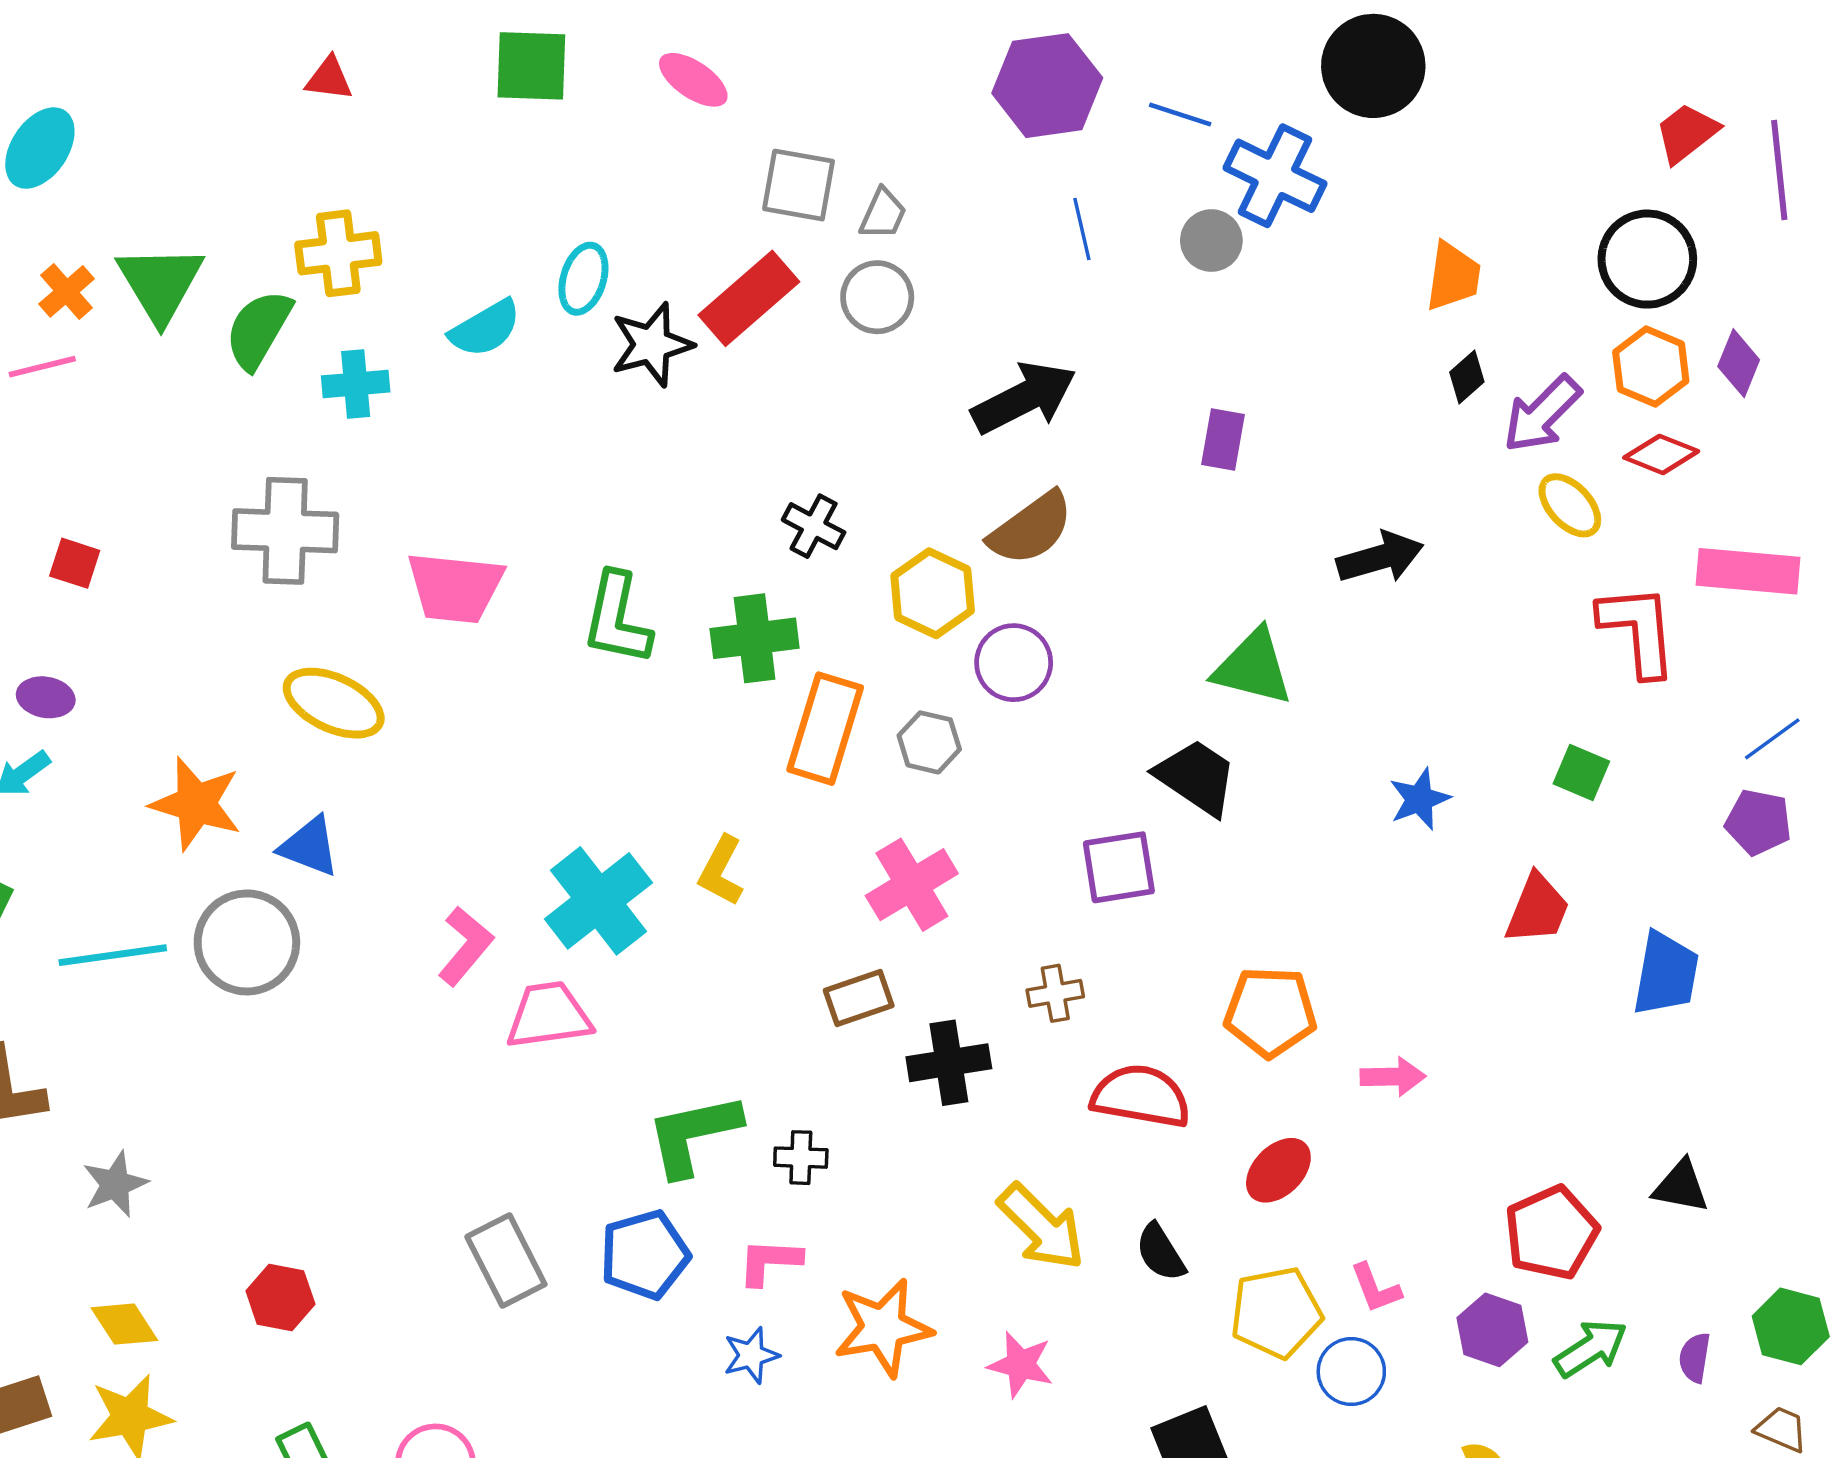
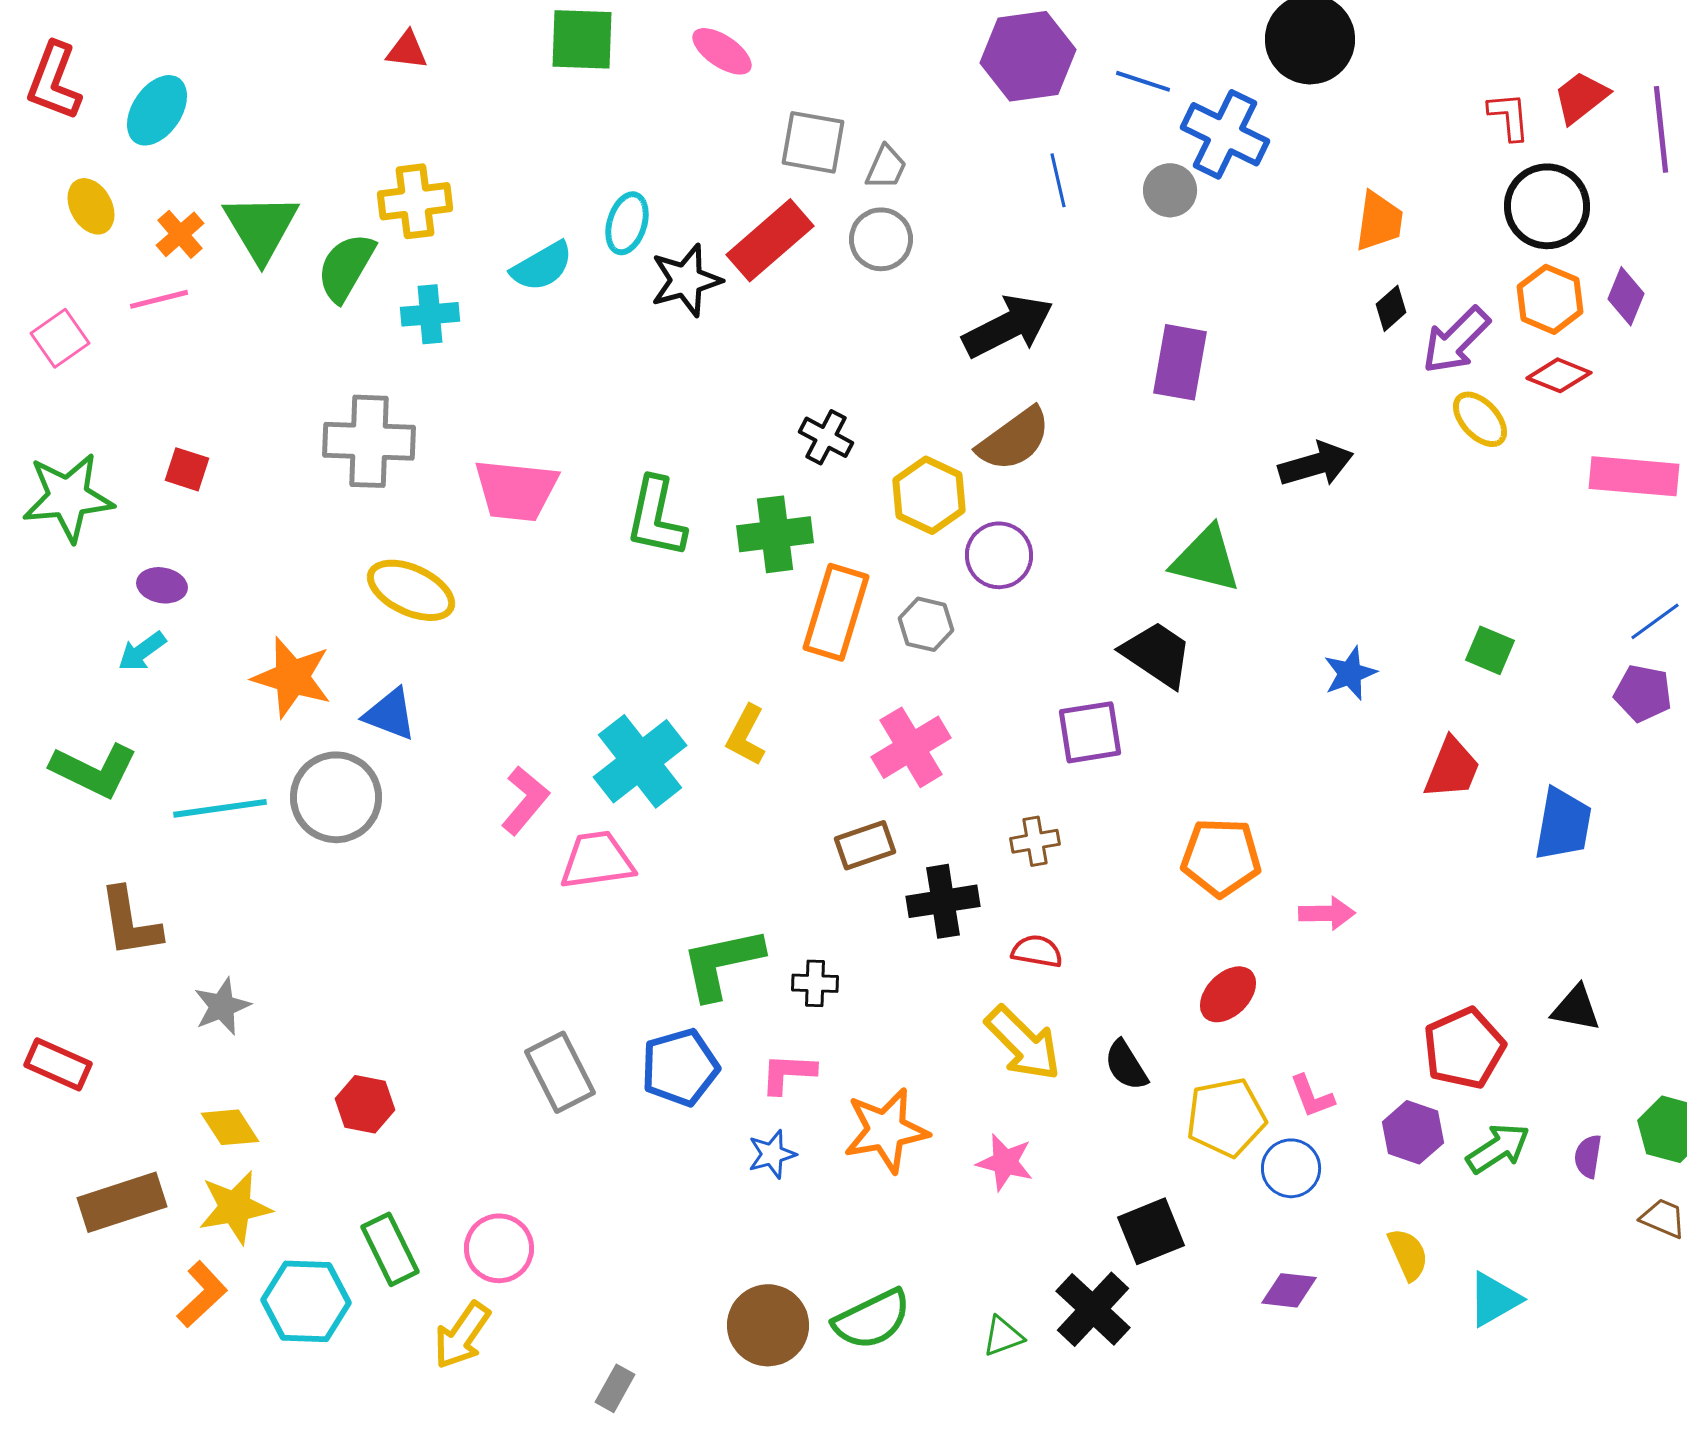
purple rectangle: (1223, 439) -> (1180, 362), size x1.4
red L-shape: (1638, 630) -> (1509, 116), moved, size x0.6
red semicircle: (1141, 1096) -> (1037, 951), moved, size x0.6

